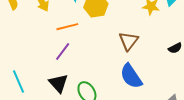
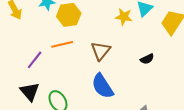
orange line: (67, 27) -> (62, 44), moved

